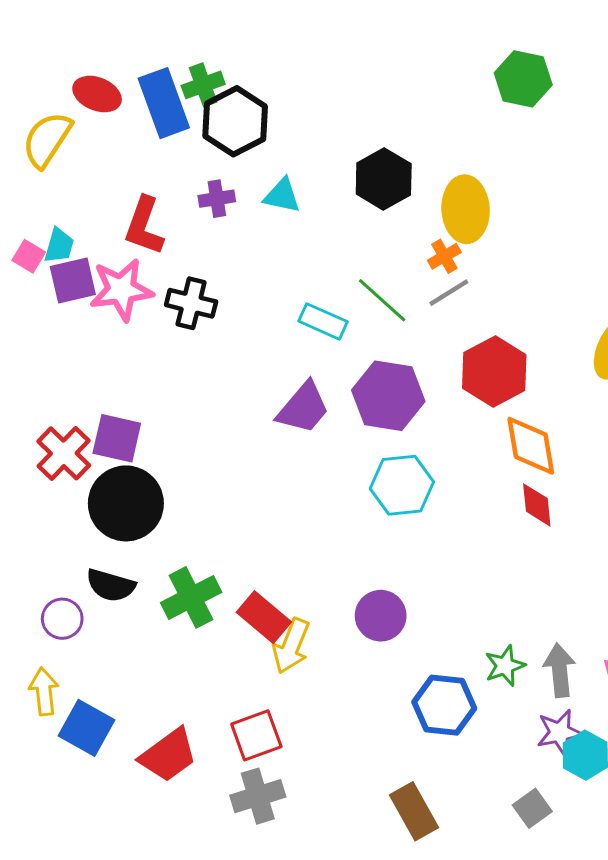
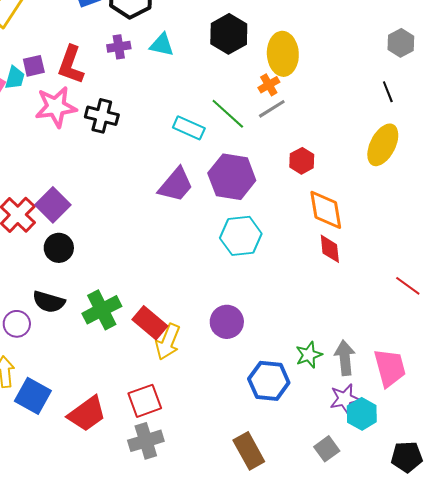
purple square: (73, 281) -> (34, 66), moved, size x0.7
red hexagon: (494, 372) -> (302, 161), size x0.6
purple square: (117, 438) -> (53, 205), turned 32
black circle: (126, 503) -> (59, 248), size x0.6

